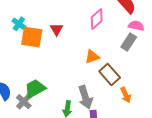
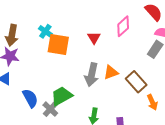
red triangle: (57, 29) -> (94, 38), moved
orange triangle: (92, 57) -> (111, 72), moved
gray arrow: (85, 97) -> (92, 75), moved, turned 30

